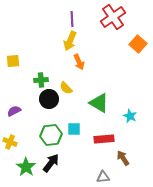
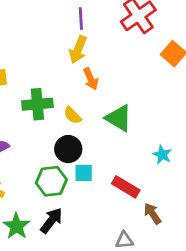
green cross: (41, 80) -> (37, 104), size x1.5
black circle: (49, 99) -> (68, 149), moved
green triangle: (99, 103) -> (119, 118), moved
red rectangle: (104, 139) -> (126, 187), turned 36

